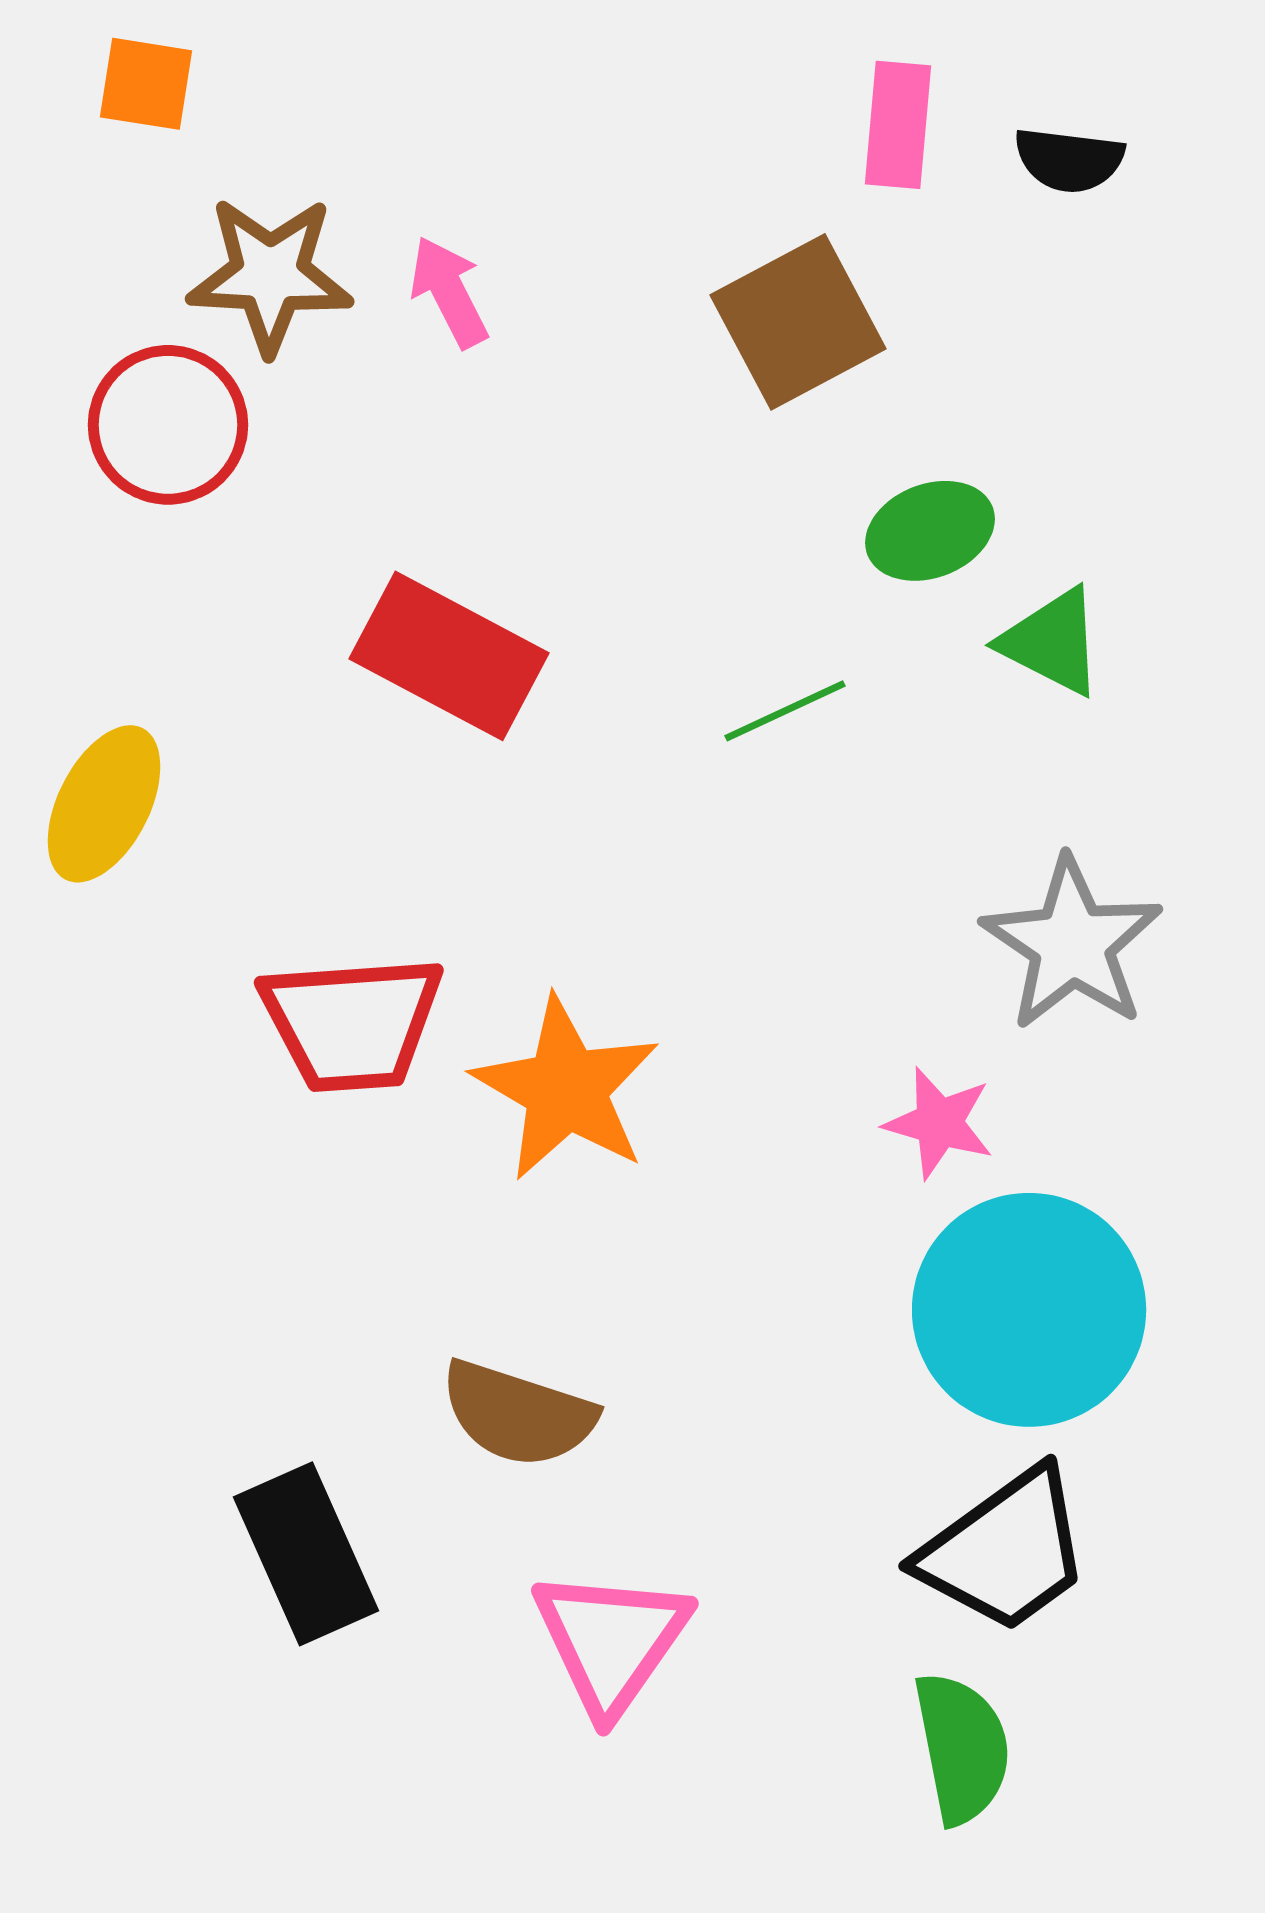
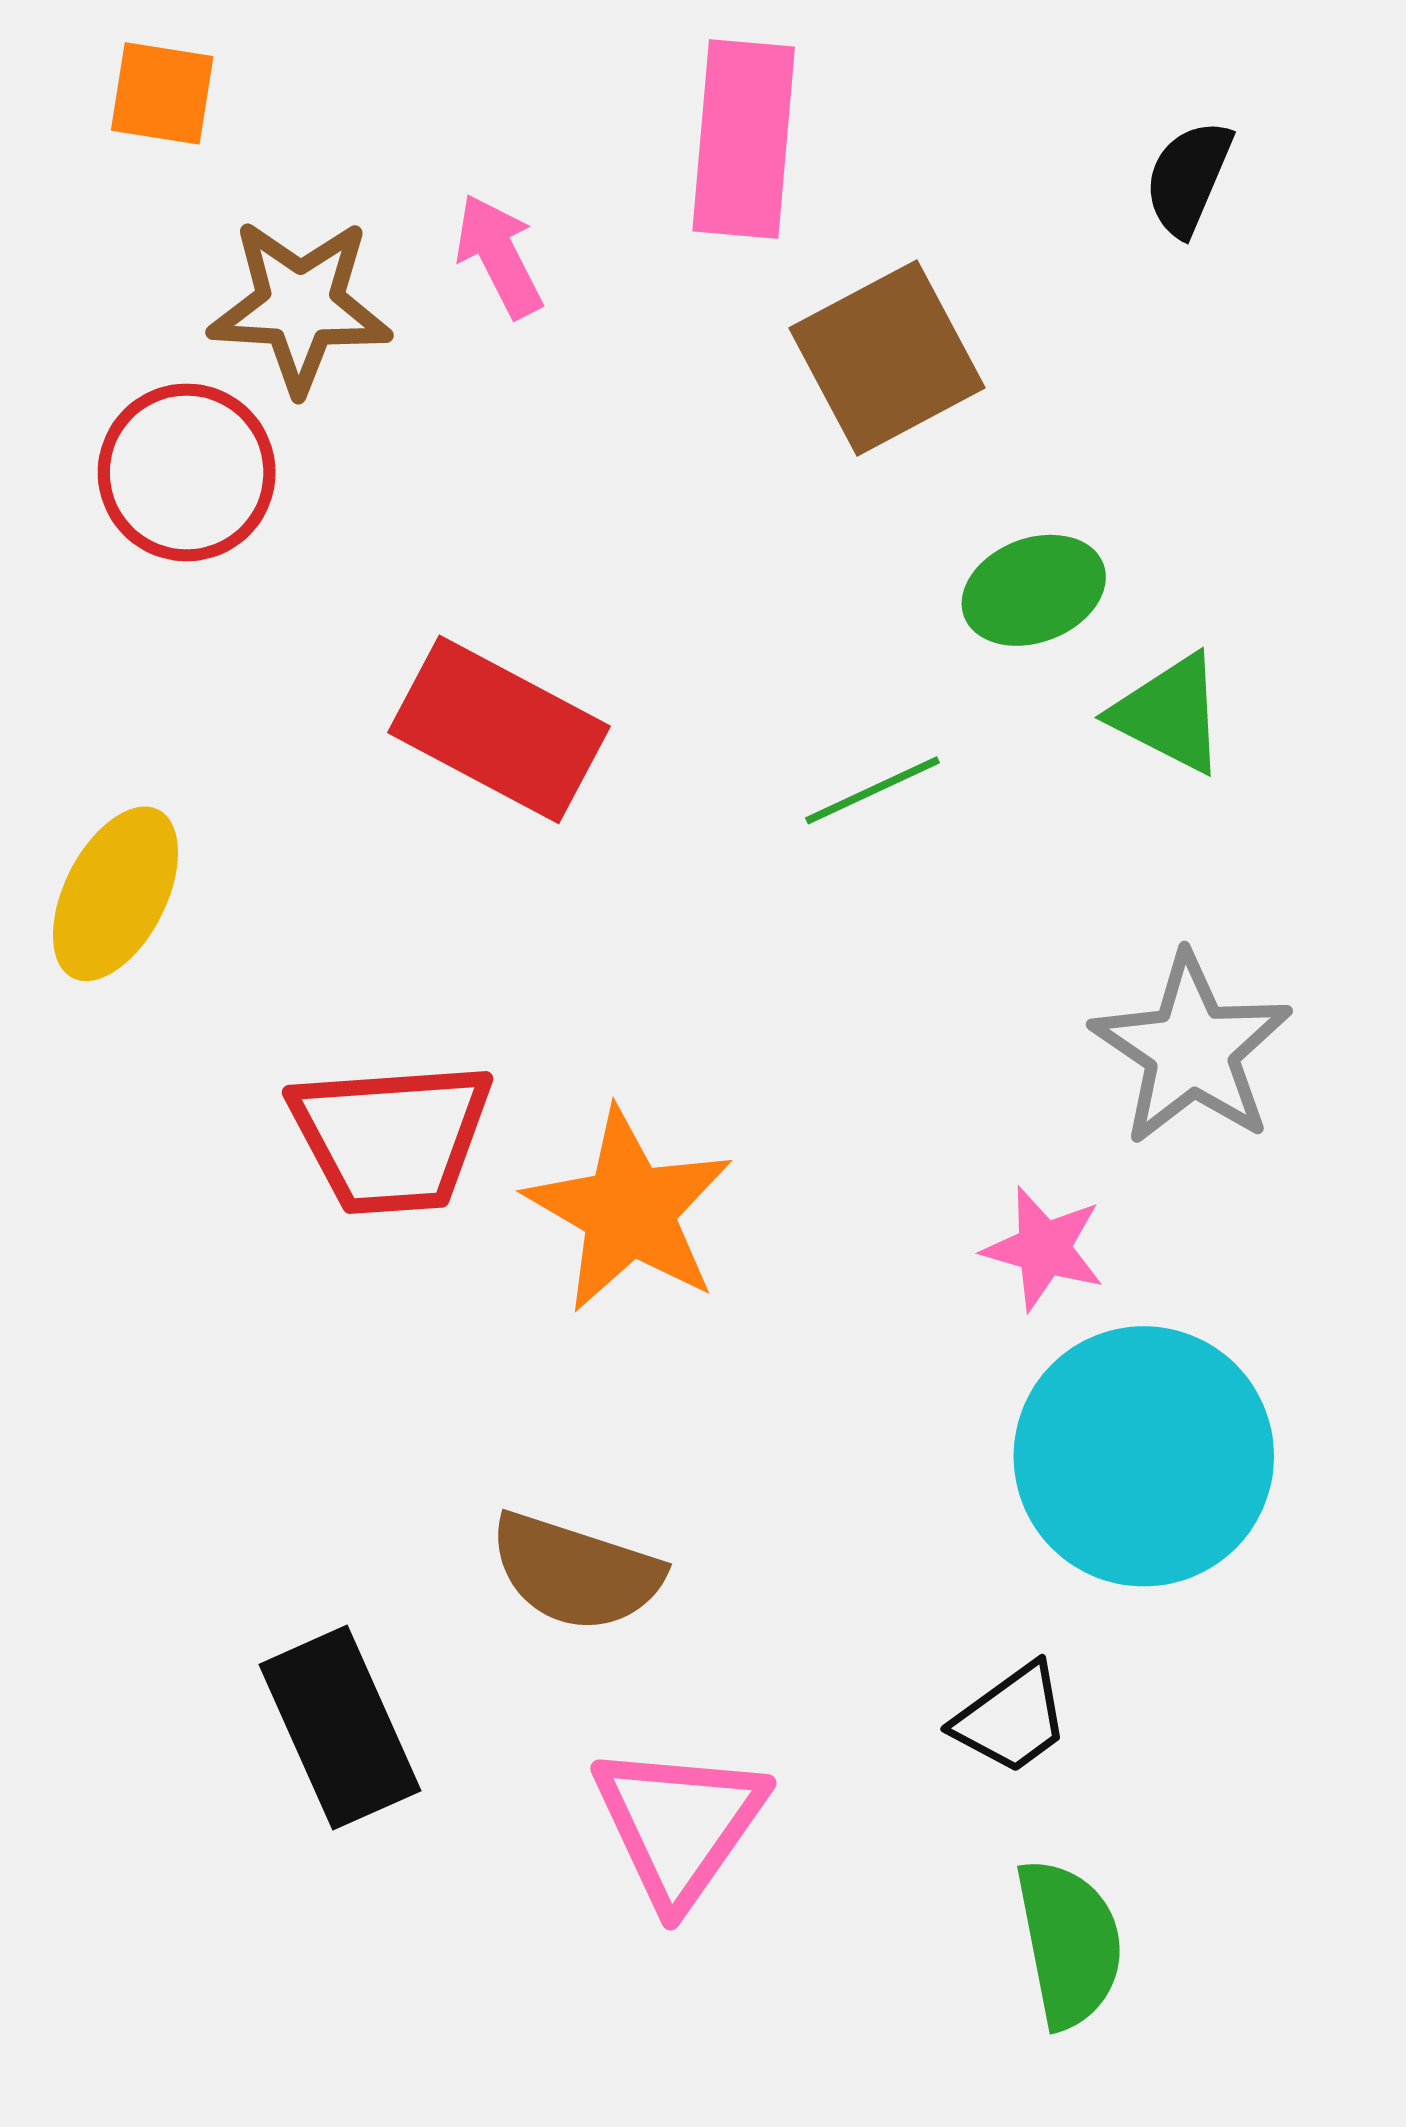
pink rectangle: (898, 125) -> (744, 139), moved, size x1.4
black semicircle: (1069, 160) -> (1188, 178), turned 106
pink arrow: (449, 292) -> (499, 256), moved
black trapezoid: (1005, 1551) -> (1011, 1719), moved, size x0.6

